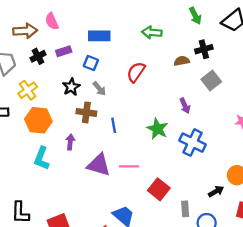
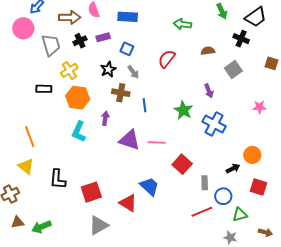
blue rectangle: (99, 36) -> (128, 17), moved
black cross: (204, 49) -> (241, 39), moved, turned 35

